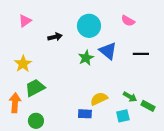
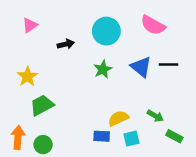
pink semicircle: (128, 21) -> (153, 25), size x1.5
blue triangle: (108, 51) -> (141, 67), moved
orange arrow: (15, 103) -> (18, 137), moved
green rectangle: (148, 106) -> (174, 136), moved
cyan square: (123, 116) -> (131, 139), moved

